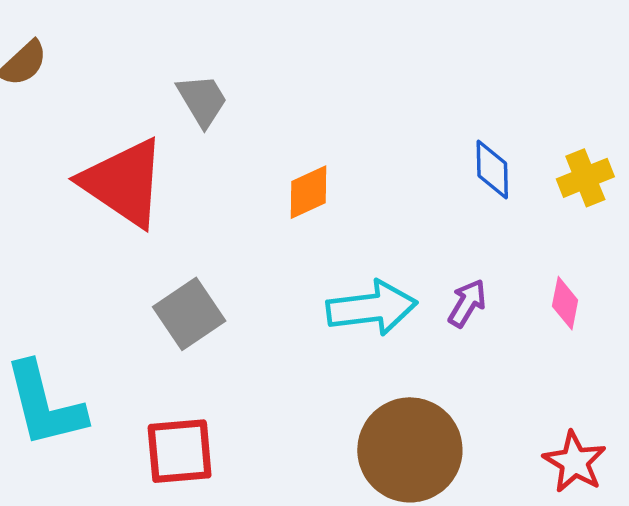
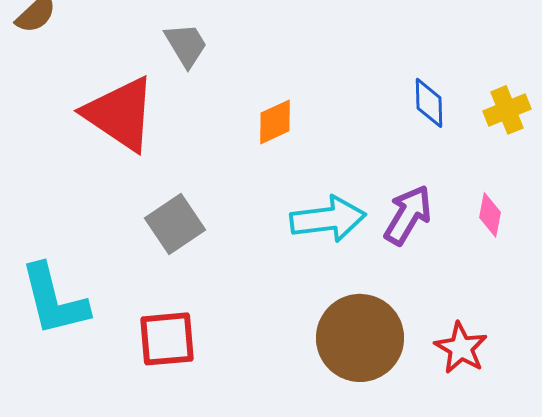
purple arrow: (467, 303) -> (408, 215), size x1.5
red star: (575, 462) -> (461, 348), moved

